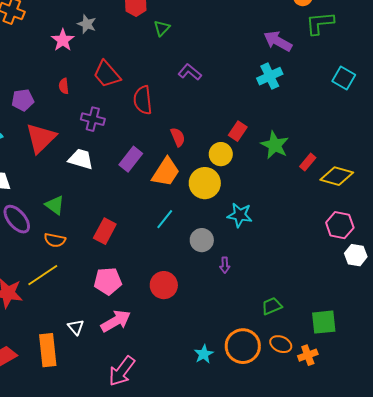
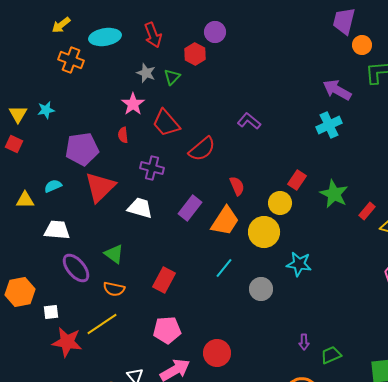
green triangle: (162, 28) -> (172, 77), moved
pink star: (63, 40) -> (133, 104), moved
purple pentagon: (23, 100) -> (82, 149), size x1.5
red semicircle: (143, 100) -> (202, 149), turned -124
purple arrow: (225, 265) -> (304, 342), moved
red circle: (164, 285) -> (217, 353), moved

